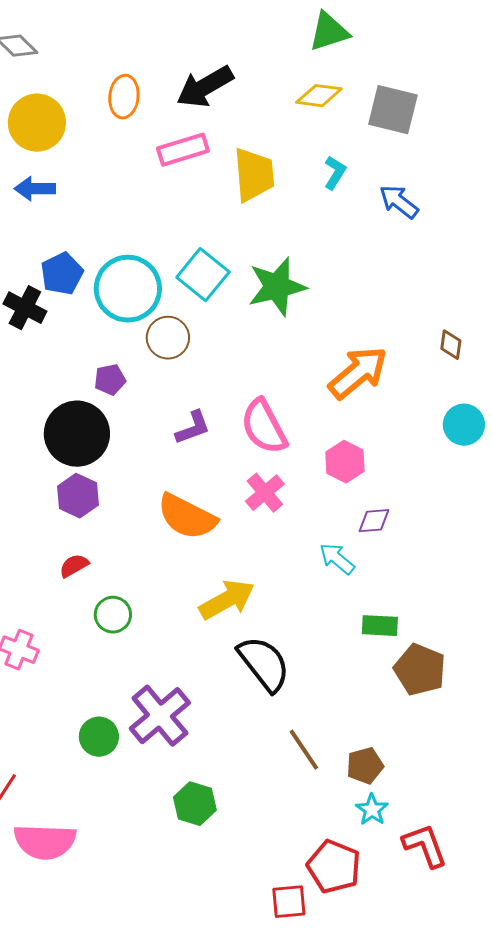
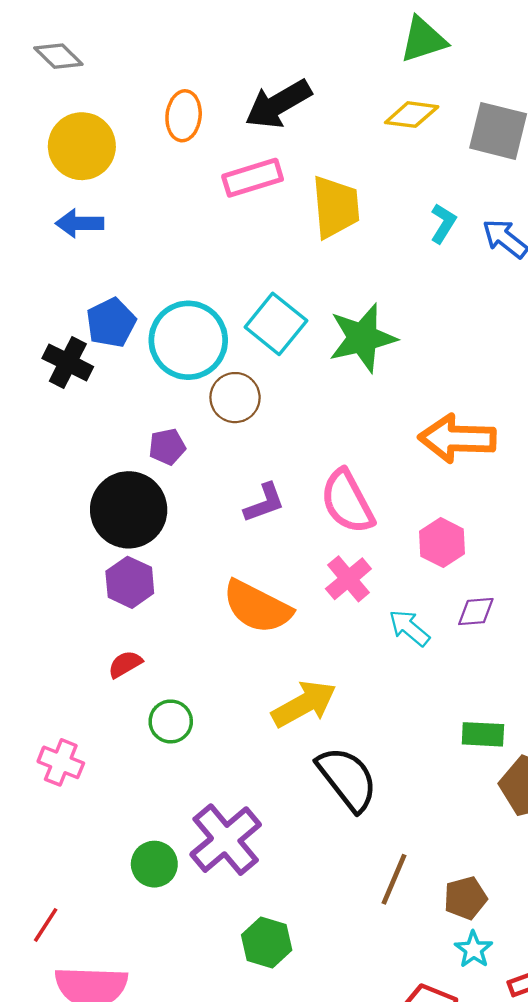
cyan L-shape: (335, 173) -> (443, 223), moved
orange arrow: (358, 373) -> (457, 438), turned -138
cyan arrow: (337, 559) -> (409, 628), moved
brown line: (304, 750) -> (394, 879), turned 57

